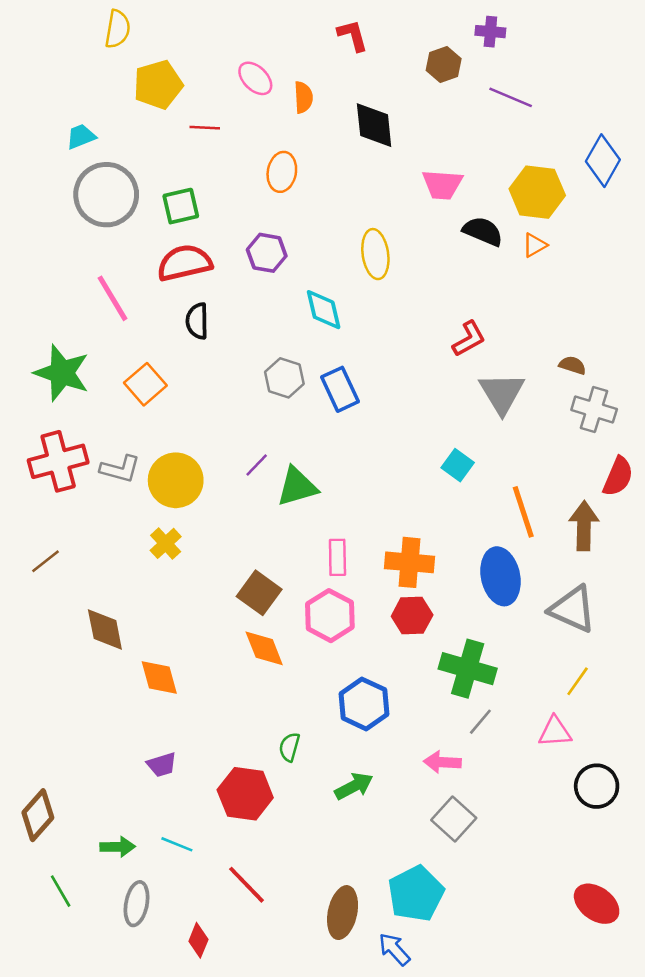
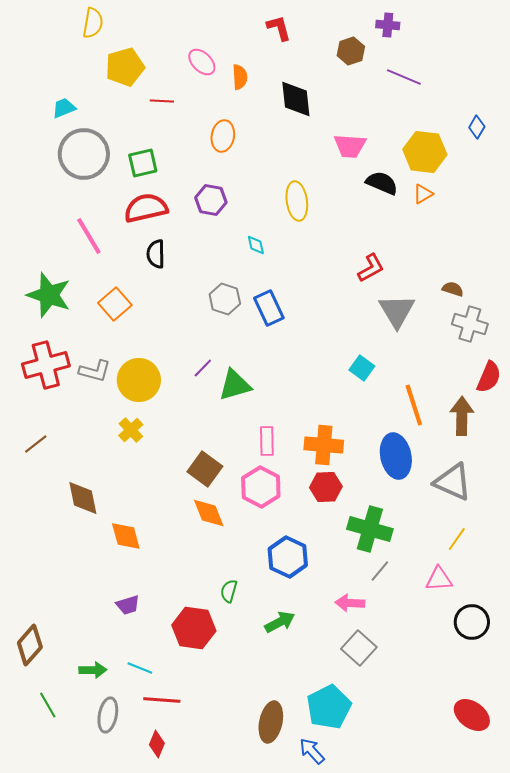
blue diamond: (603, 161) -> (477, 127), size x0.6
cyan diamond: (324, 310) -> (256, 245), size x0.6
red line: (246, 885) -> (162, 700), moved, turned -42

